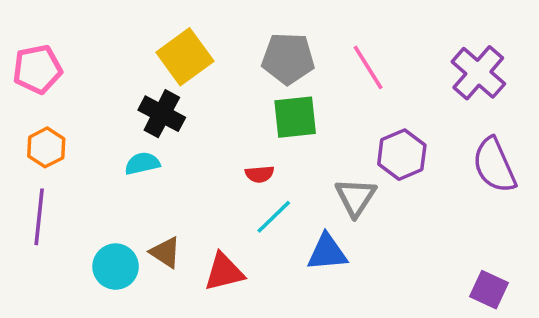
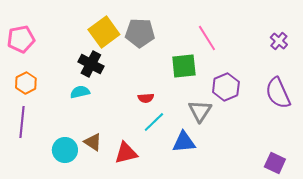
gray pentagon: (288, 59) -> (140, 33), moved
purple cross: (478, 73) -> (279, 41), moved, size x0.6
green square: (295, 117) -> (184, 66), moved

